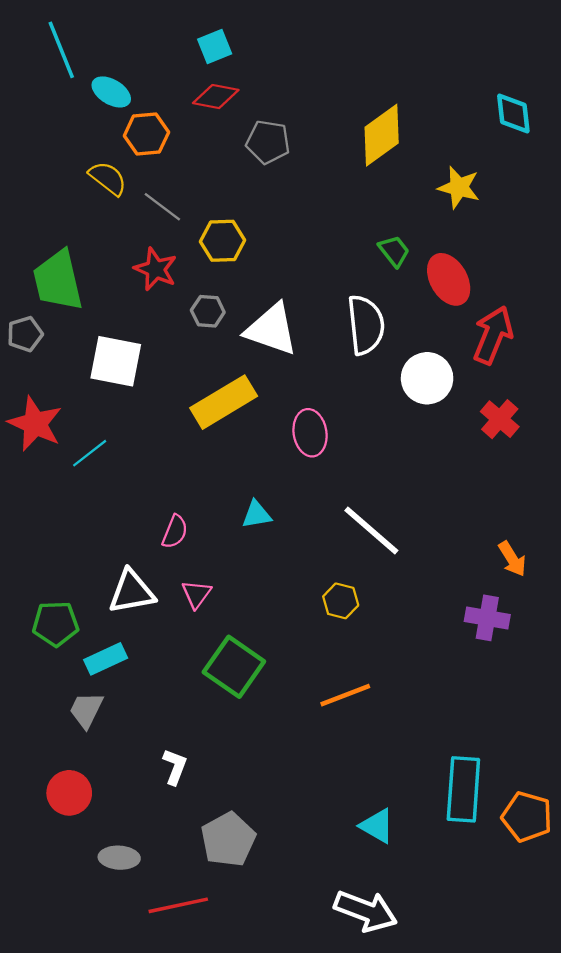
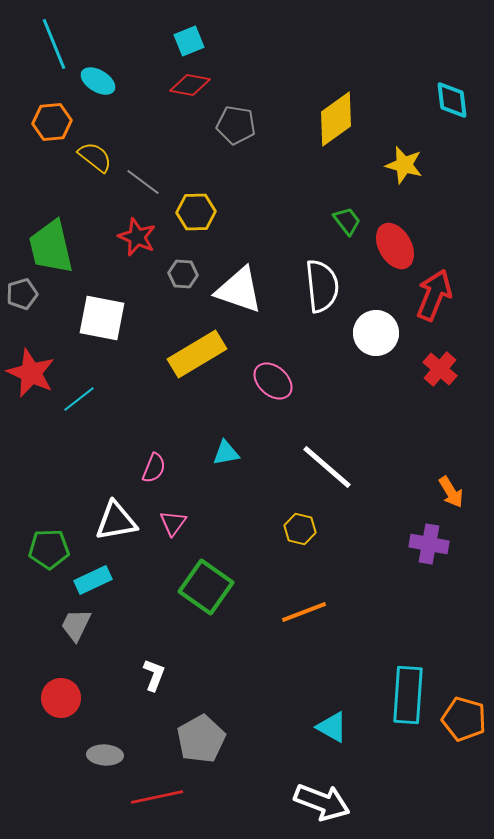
orange hexagon: (146, 134) -> (52, 122), moved
pink ellipse: (310, 433) -> (273, 381), turned -39

